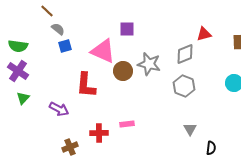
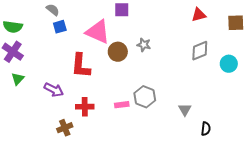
gray diamond: (185, 54) -> (200, 51), moved
gray star: (149, 64) -> (144, 45), size x0.6
gray hexagon: (184, 86) -> (145, 97), moved
red cross: (99, 133) -> (85, 107), moved

